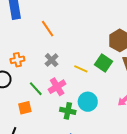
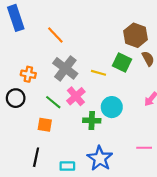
orange cross: (17, 60) -> (28, 74), turned 32
gray cross: (52, 60) -> (65, 68), size x1.6
orange square: (25, 108) -> (45, 125), turned 32

